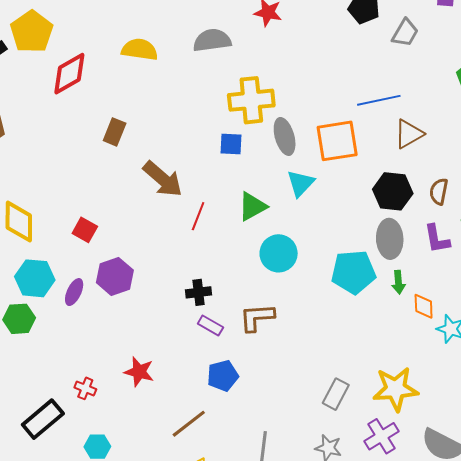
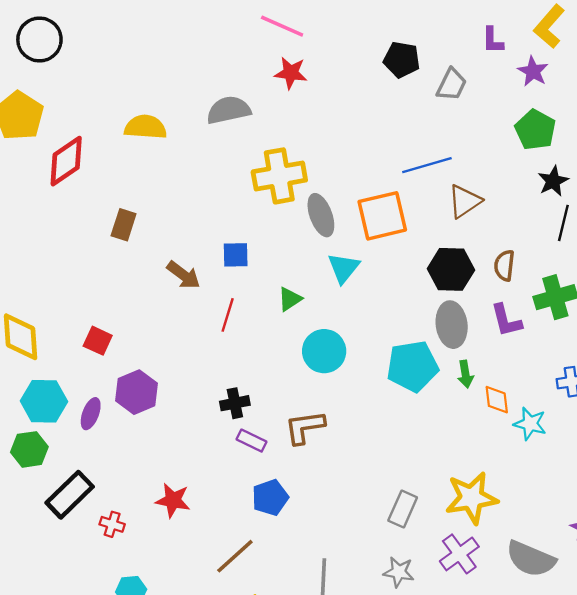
blue square: (231, 144) -> (236, 255), moved
brown arrow: (163, 179) -> (184, 275), size x0.7
green triangle: (252, 206) -> (290, 299), size x0.7
black rectangle: (43, 419) -> (70, 495), moved

